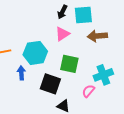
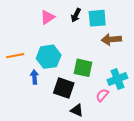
pink triangle: (62, 34) -> (48, 17), moved

